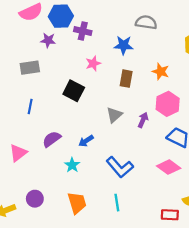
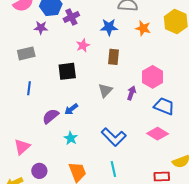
purple cross: (83, 31) -> (71, 17), turned -35
orange star: (161, 72) -> (143, 28), moved
black square: (74, 91) -> (67, 71), turned -30
blue arrow: (86, 141) -> (71, 109), moved
pink triangle: (18, 153) -> (22, 147), moved

